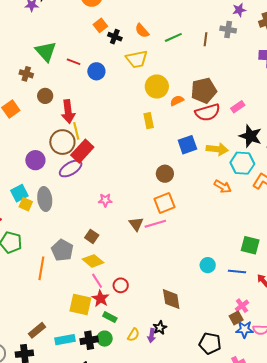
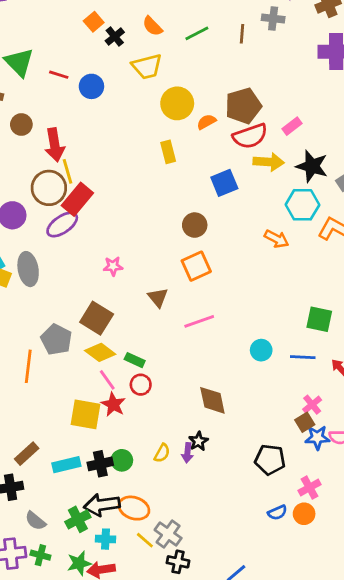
black cross: (115, 37) -> (115, 37), turned 32
yellow arrow: (217, 149) -> (269, 162), moved
pink line: (155, 224) -> (199, 321), moved
brown square: (92, 236) -> (97, 318), size x1.6
green rectangle: (110, 317) -> (135, 360), moved

